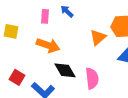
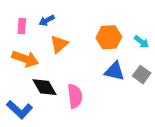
blue arrow: (67, 11) -> (47, 20), turned -72
orange triangle: (98, 37) -> (59, 44), moved

